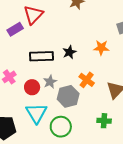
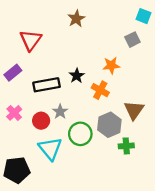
purple rectangle: (15, 29) -> (13, 73), moved
orange cross: (87, 80) -> (100, 90), moved
gray hexagon: (68, 96) -> (109, 125), moved
green circle: (61, 127) -> (80, 134), moved

